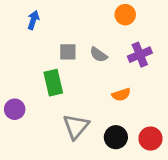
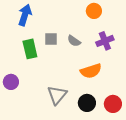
blue arrow: (33, 20) -> (25, 15), size x1.5
green rectangle: (53, 83) -> (30, 49), moved
orange semicircle: (121, 95) -> (91, 71), size x1.5

